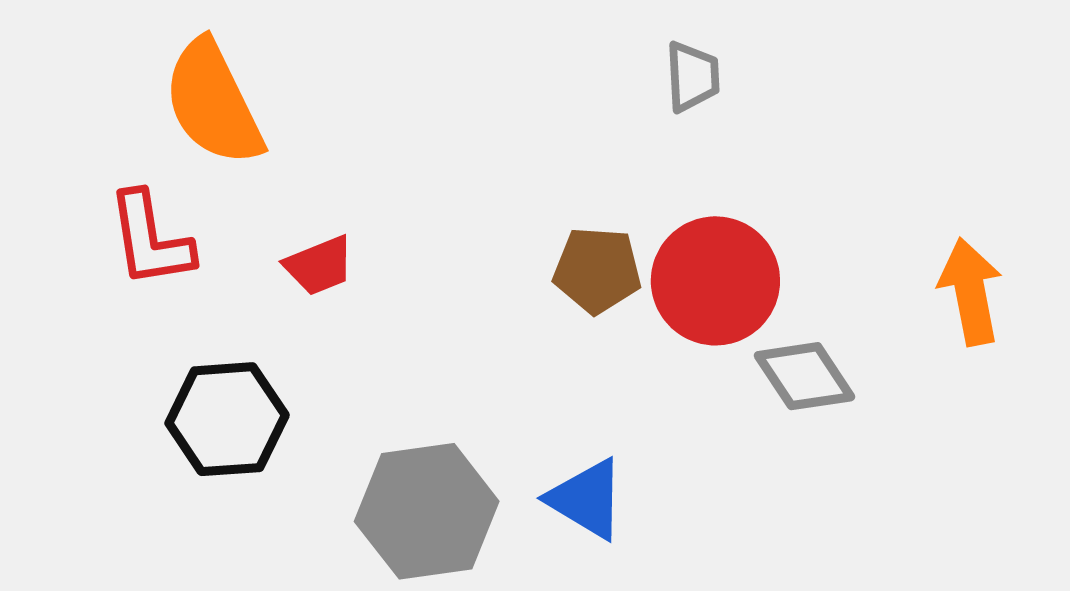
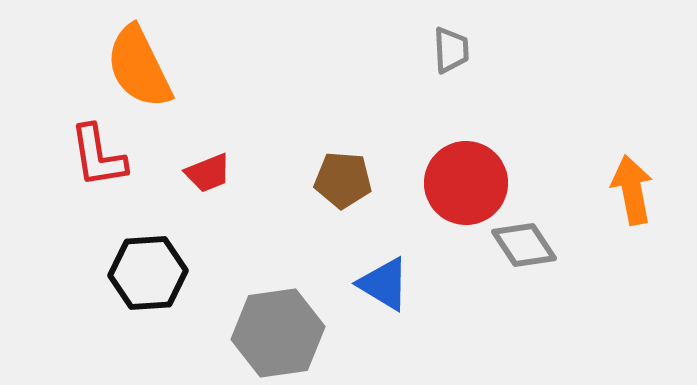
brown pentagon: (597, 270) -> (343, 180), moved
blue triangle: (586, 499) -> (384, 284), moved

